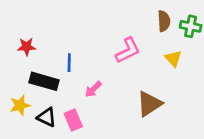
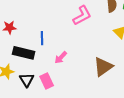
pink L-shape: (128, 50) -> (82, 16), moved
black triangle: (47, 117) -> (27, 80), turned 35

